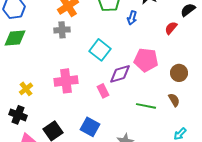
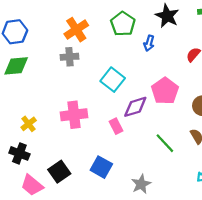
pink pentagon: (146, 60) -> (165, 91), turned 30
green line: (146, 106) -> (165, 143), turned 36

